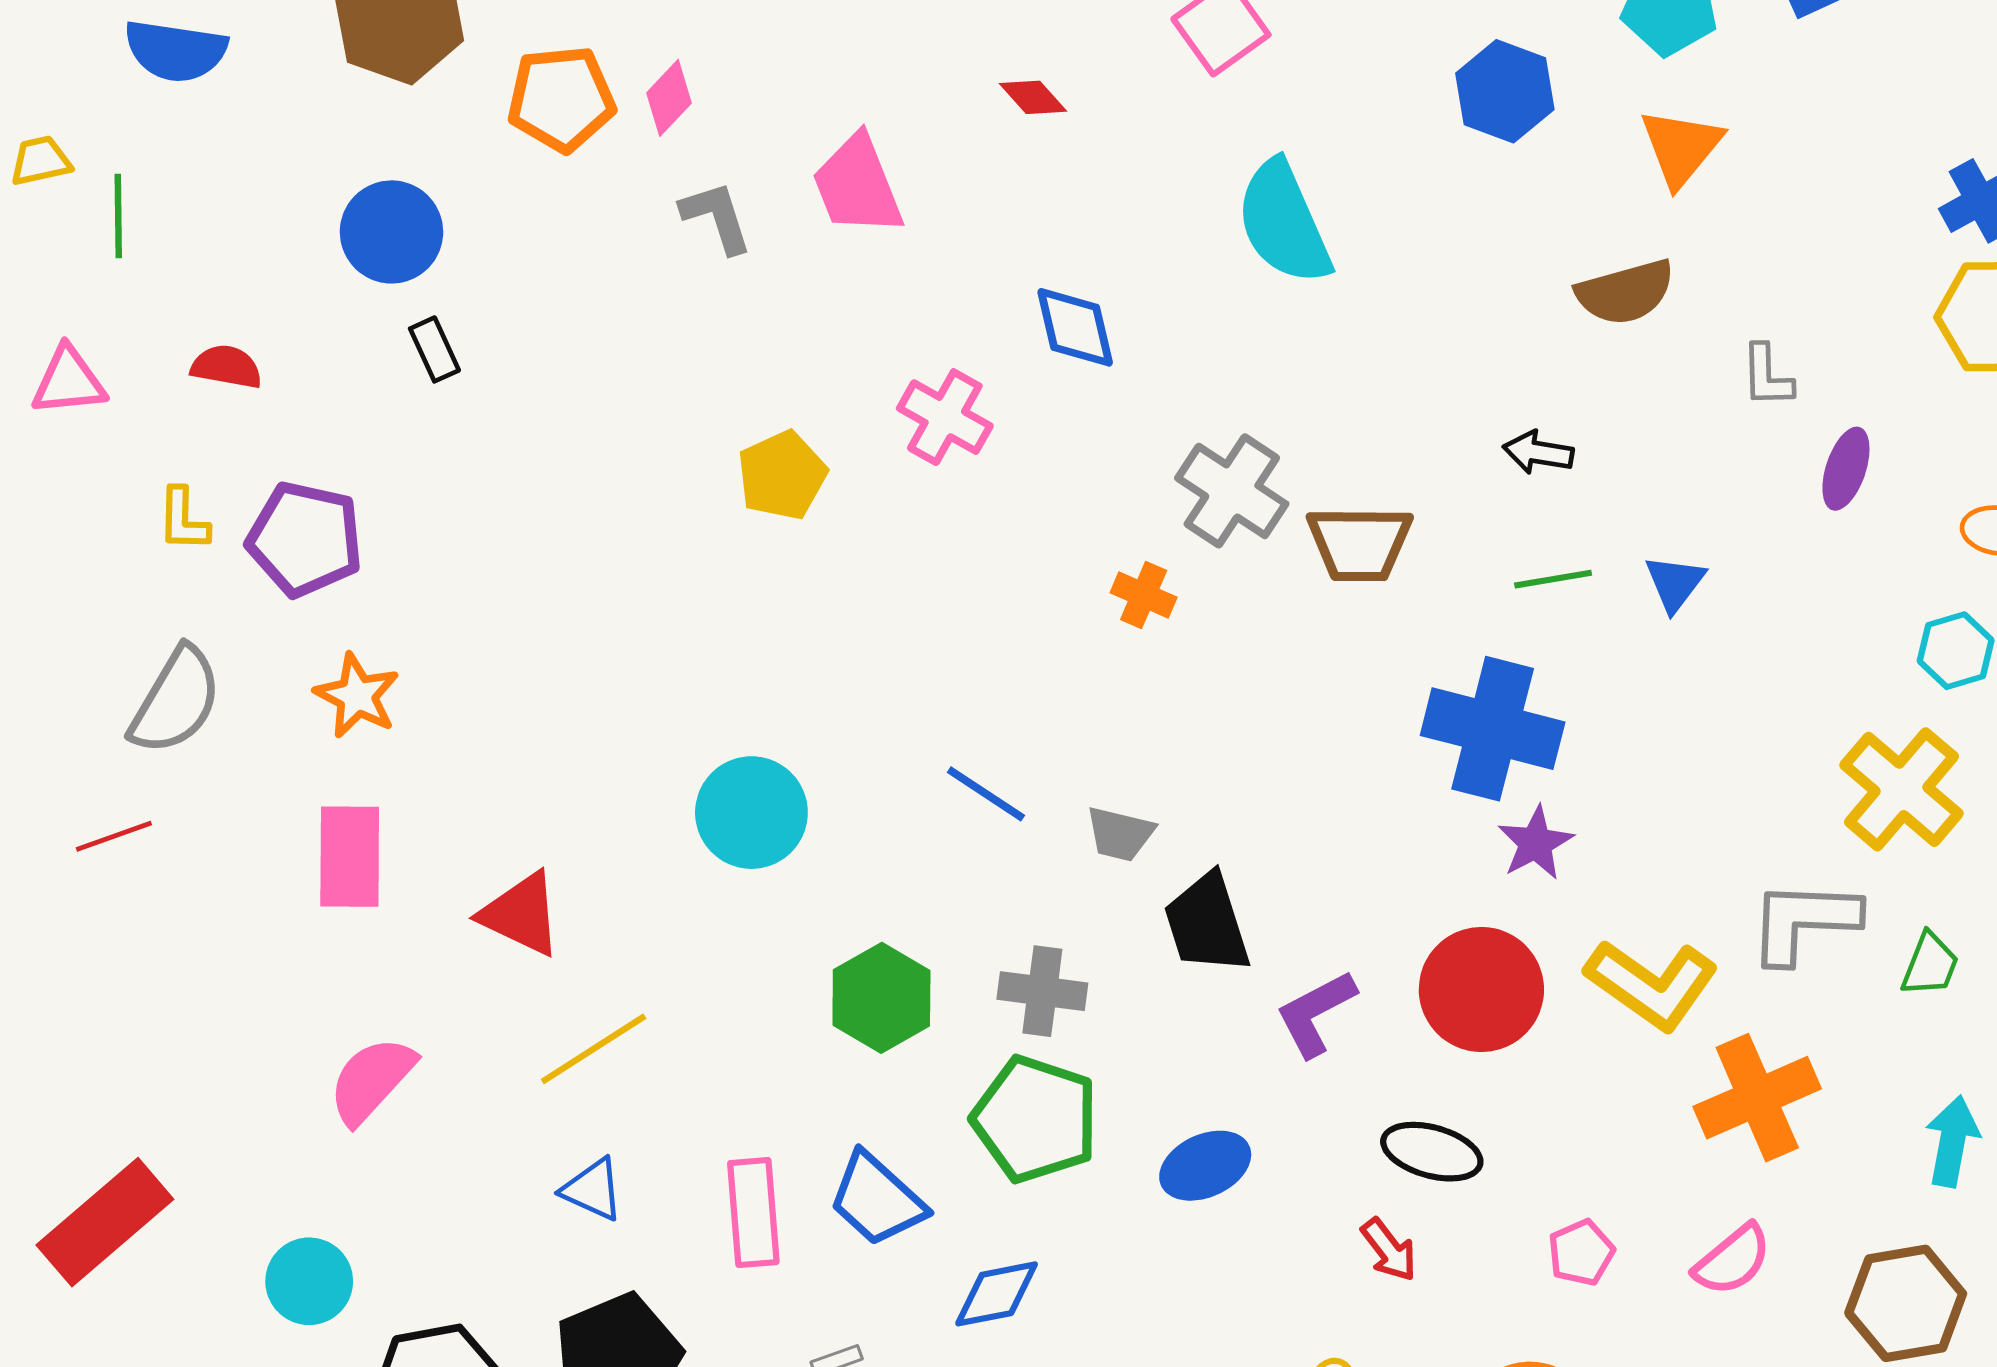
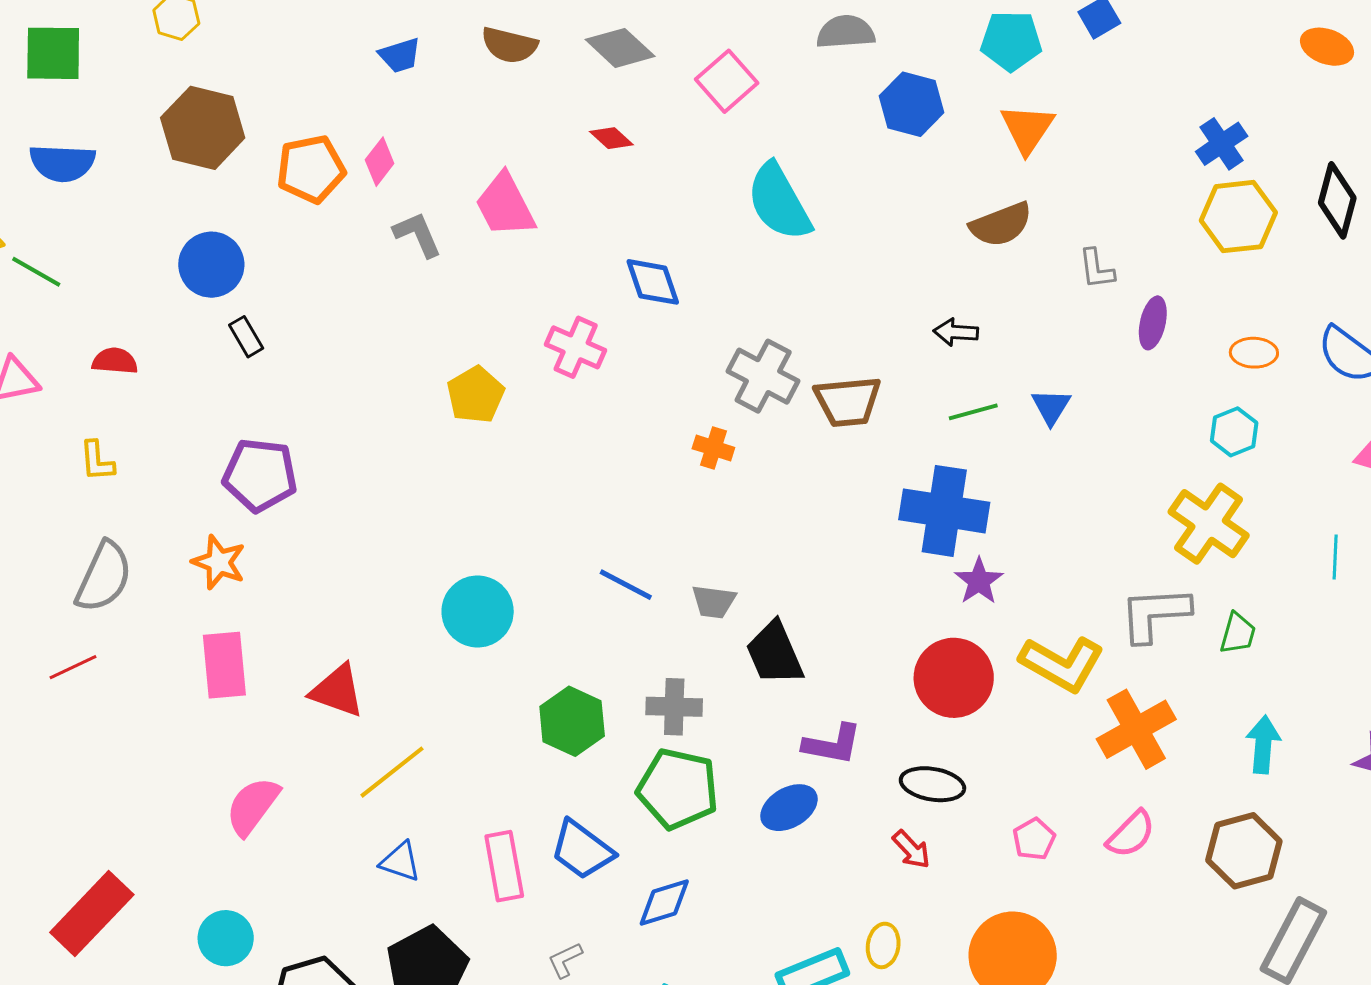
green line: (118, 216) -> (36, 272), turned -54
purple pentagon: (305, 539) -> (260, 475), moved
purple L-shape: (1316, 1013) -> (832, 744), moved, turned -136

